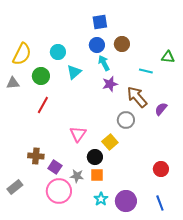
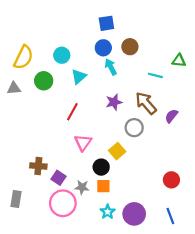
purple star: (110, 84) -> (114, 102), moved
red line: (43, 105) -> (72, 112), moved
gray rectangle: (15, 187) -> (16, 199), turned -42

